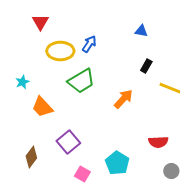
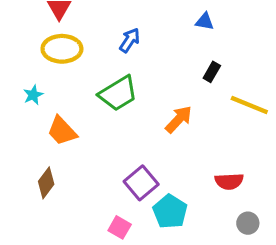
yellow ellipse: (60, 51) -> (62, 49), moved
purple square: (68, 142) -> (141, 183), moved
brown diamond: (31, 157) -> (46, 183), moved

